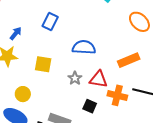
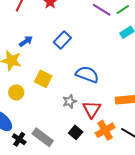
red triangle: (98, 79) -> (92, 109), turned 36
yellow circle: (23, 94) -> (16, 92), moved
orange cross: (117, 95) -> (105, 130), turned 30

